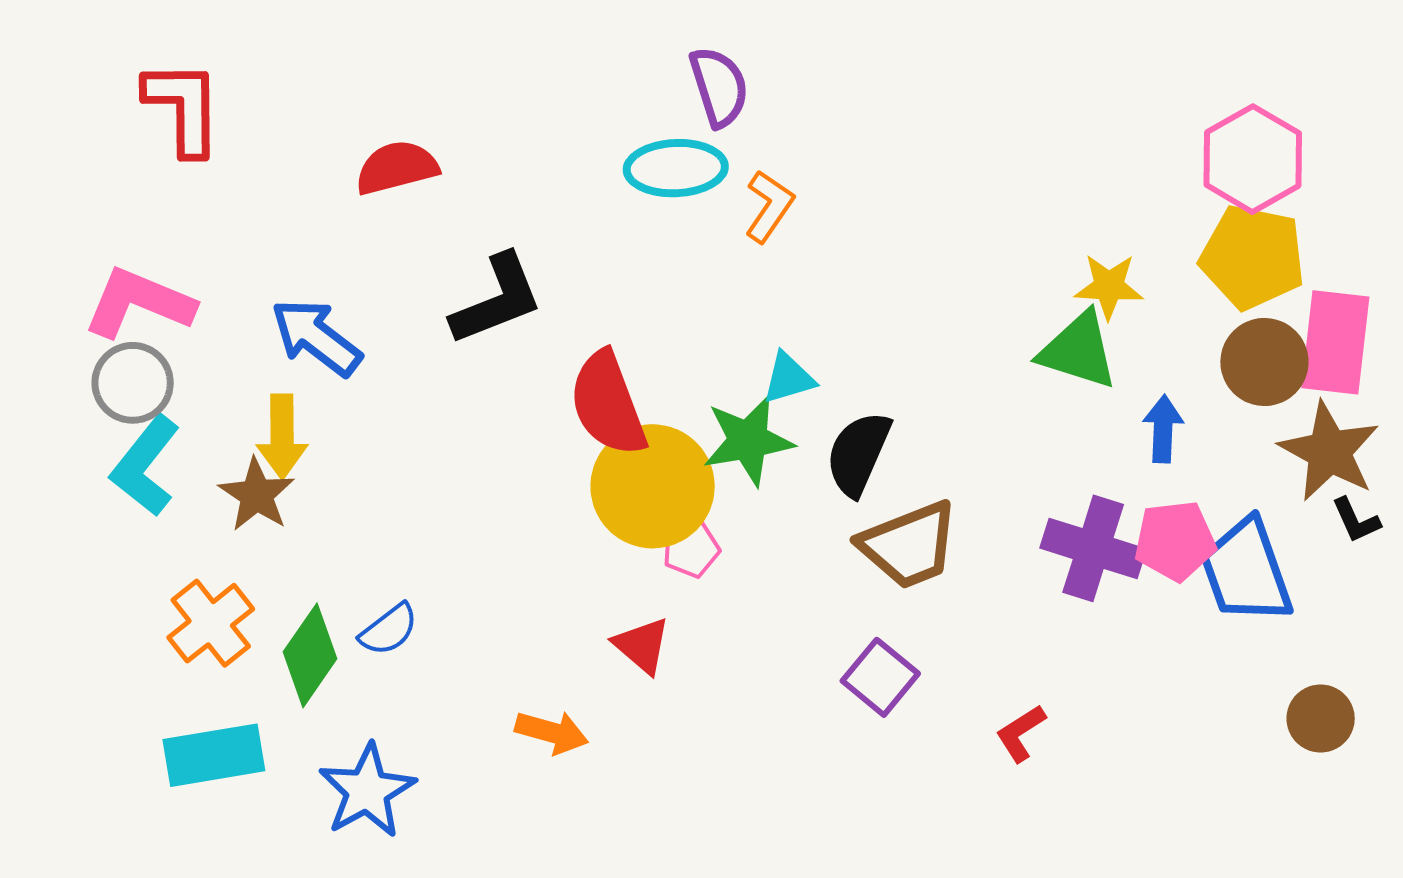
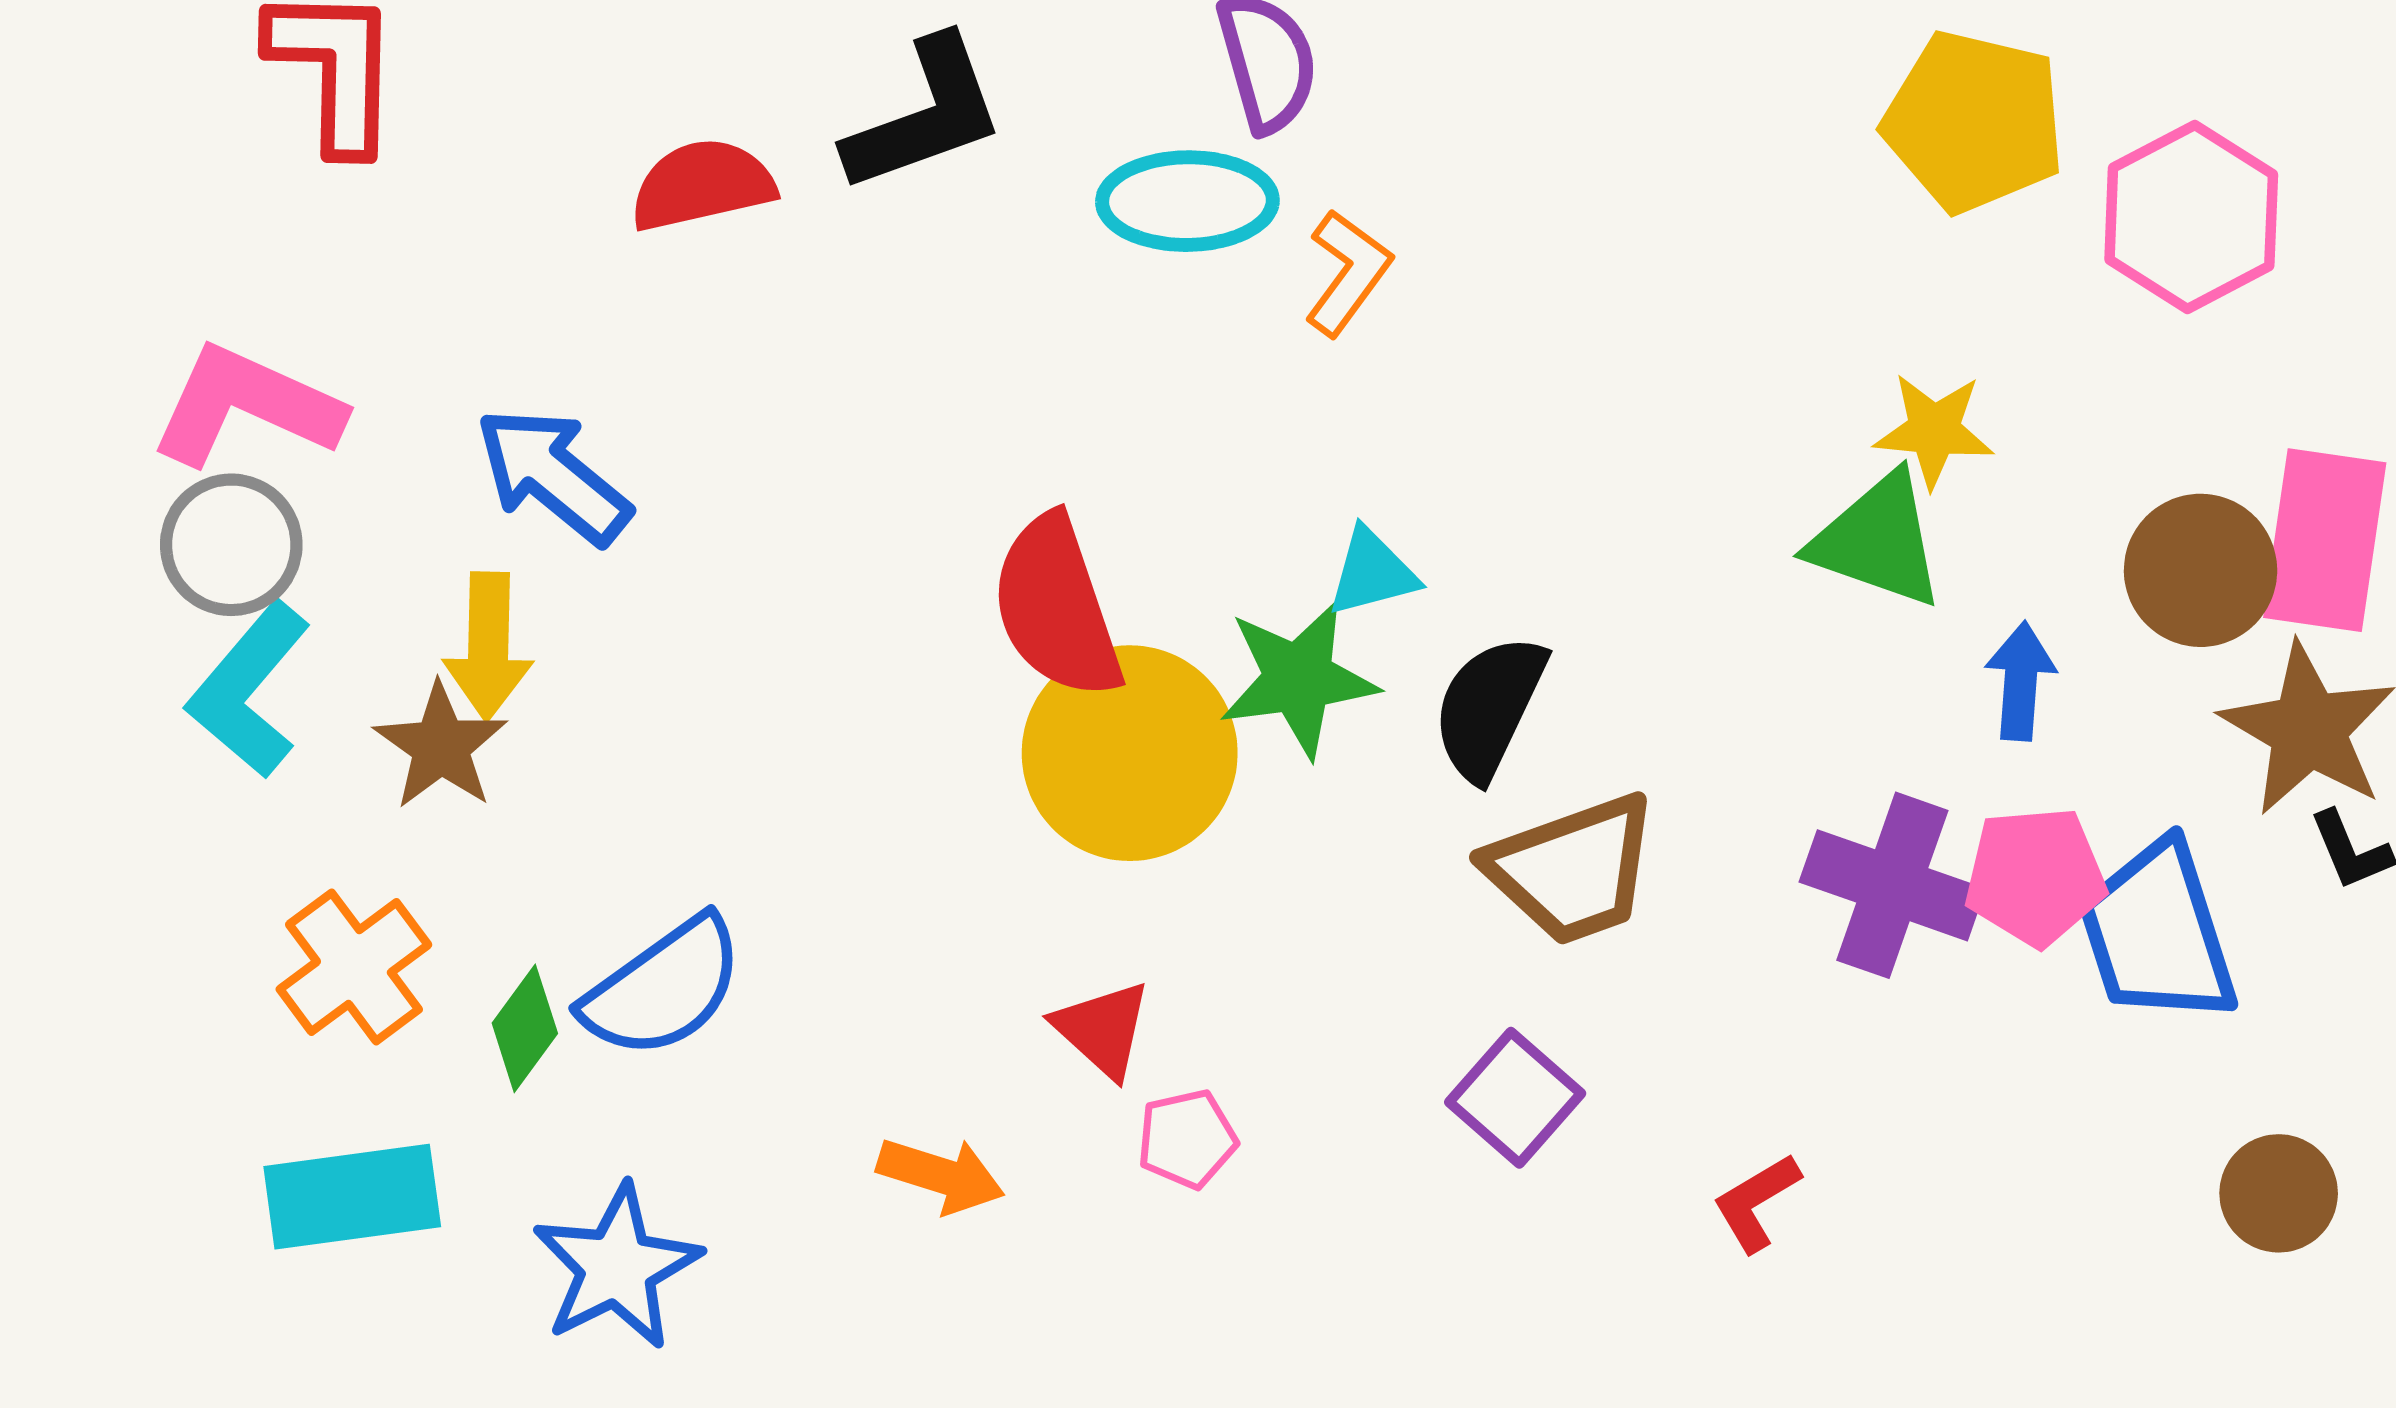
yellow pentagon: (1253, 257) -> (1974, 121), moved
black L-shape: (497, 300) -> (925, 115), moved
pink pentagon: (691, 549) -> (1187, 1139), moved
blue semicircle: (389, 630) -> (663, 988), size x1.6
green diamond: (310, 655) -> (525, 1028), size x0.7

